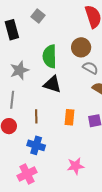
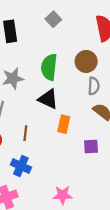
gray square: (38, 16) -> (53, 19), moved
gray semicircle: (90, 68) -> (94, 86), turned 56
orange rectangle: (69, 117) -> (64, 124), moved

